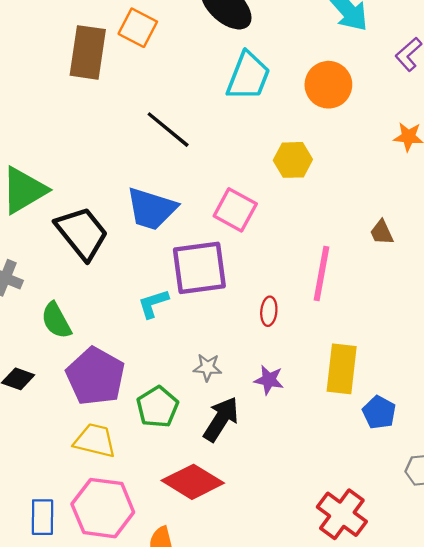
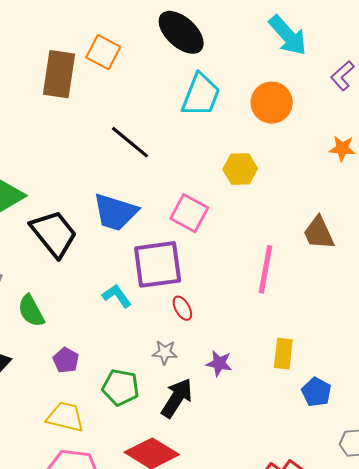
brown trapezoid: (382, 232) -> (319, 233), size x1.5
cyan L-shape: (153, 304) -> (117, 296), turned 72
red ellipse: (269, 311) -> (182, 308), moved, turned -35
yellow rectangle: (342, 369) -> (283, 354), size x0.7
purple pentagon: (96, 376) -> (66, 360), size x0.5
green pentagon: (157, 407) -> (121, 387), turned -30

